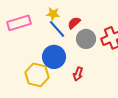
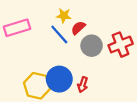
yellow star: (53, 14) -> (64, 16), moved
blue circle: (54, 57) -> (59, 79), moved

